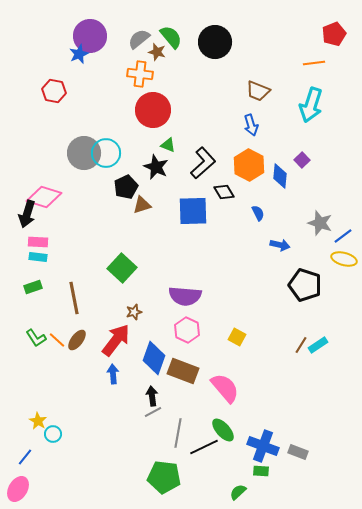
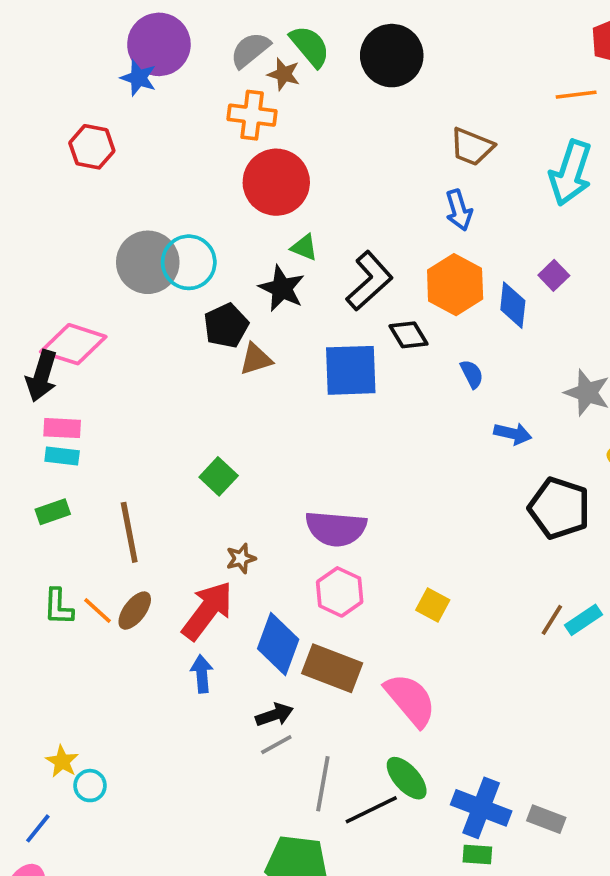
blue star: (79, 54) -> (138, 78), turned -30
green square: (122, 268) -> (219, 476), size x0.7
green L-shape: (36, 338) -> (58, 607), turned 35
black arrow: (152, 396) -> (274, 715), turned 78

